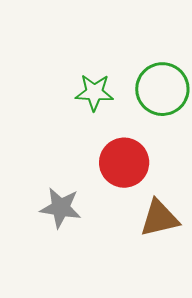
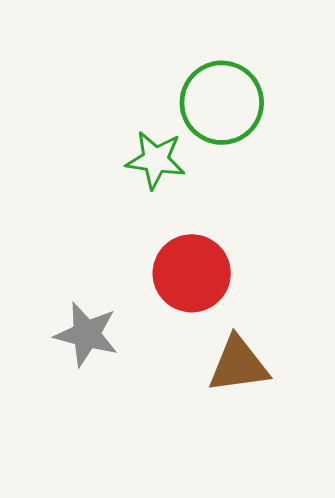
green circle: (162, 89) -> (222, 103), moved

